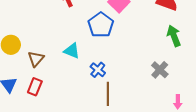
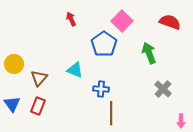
green arrow: (174, 36) -> (149, 53), moved
blue cross: (98, 70) -> (101, 89), turned -35

